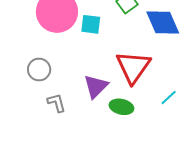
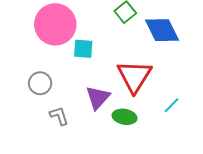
cyan square: (91, 24) -> (83, 49), moved

